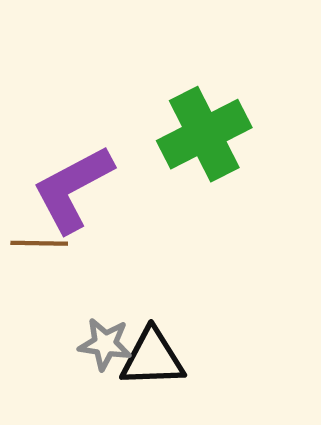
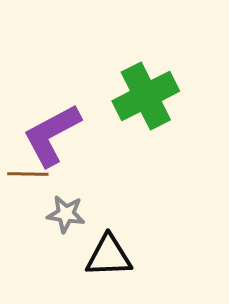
gray star: (105, 344) -> (66, 214), moved

